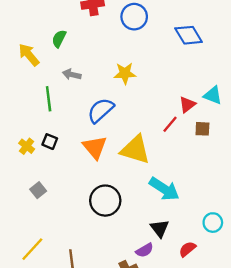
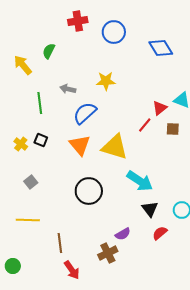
gray arrow: (72, 74) -> (68, 89), moved
black triangle: (160, 228) -> (150, 209), moved
yellow line: (32, 249) -> (28, 220), moved, turned 50

